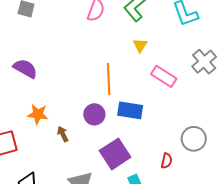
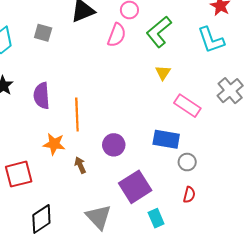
purple semicircle: (25, 69) -> (42, 96), turned -125
orange line: (109, 79) -> (77, 115), moved
blue rectangle: (130, 110) -> (166, 139), moved
gray circle: (194, 139) -> (187, 162), moved, size x0.7

